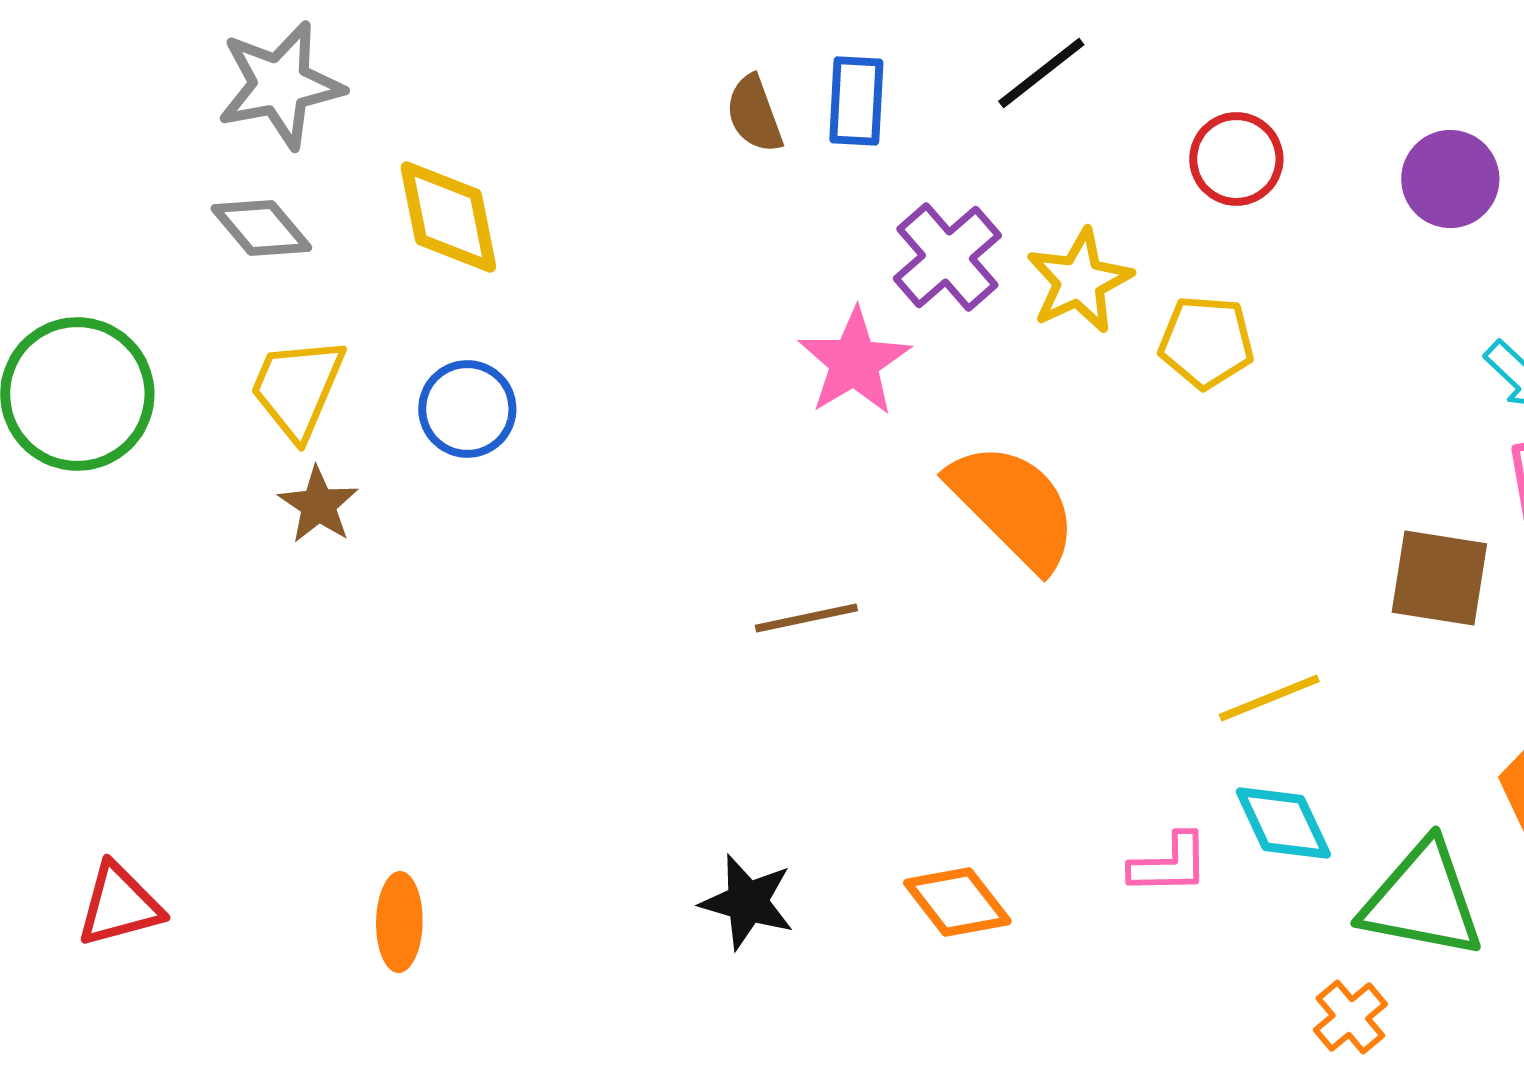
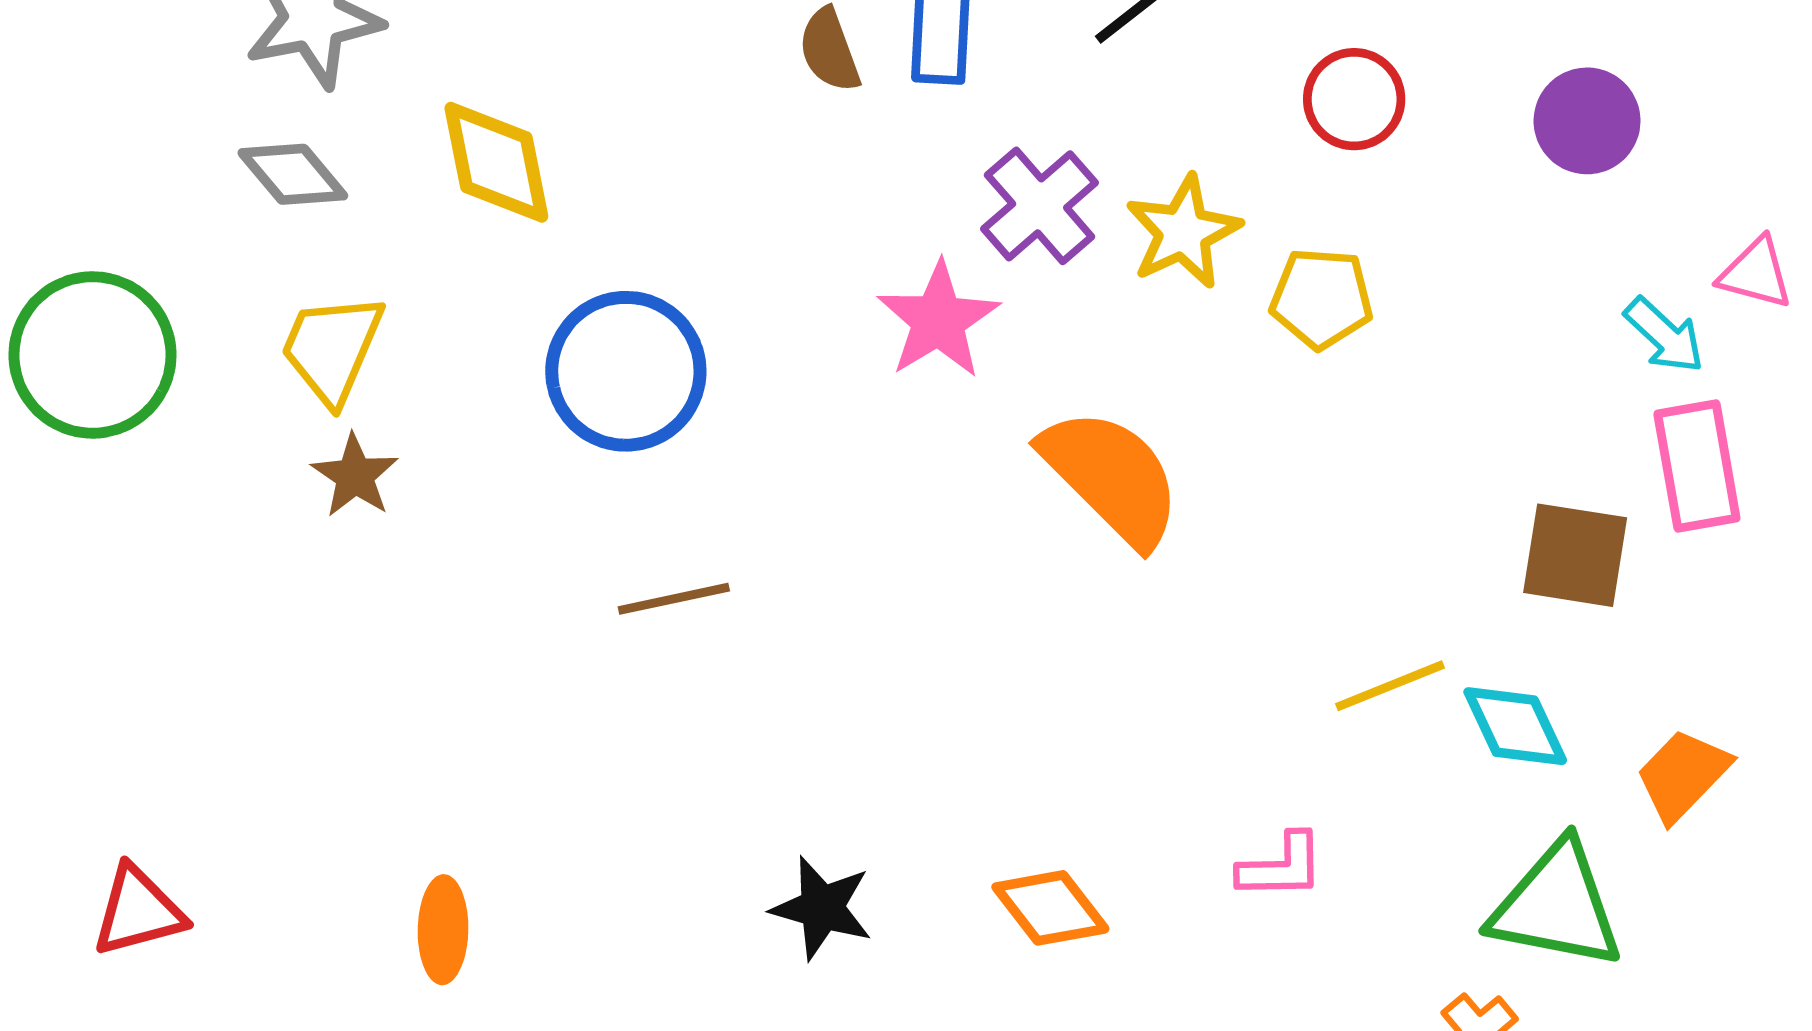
blue circle: (467, 409) -> (626, 371), moved, size x1.5
brown line: (806, 618) -> (674, 599), moved
cyan diamond: (1283, 823) -> (1515, 726), moved

